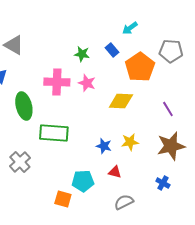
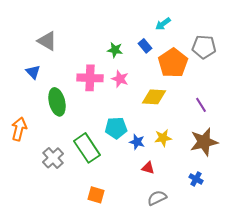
green rectangle: (54, 133) -> (87, 148), moved, turned 52
cyan pentagon: (83, 181) -> (116, 128), moved

